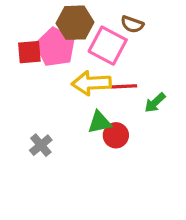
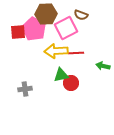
pink square: (108, 46) -> (66, 28), turned 35
green arrow: (155, 103) -> (103, 66), moved, turned 56
gray cross: (41, 145) -> (25, 89), turned 32

